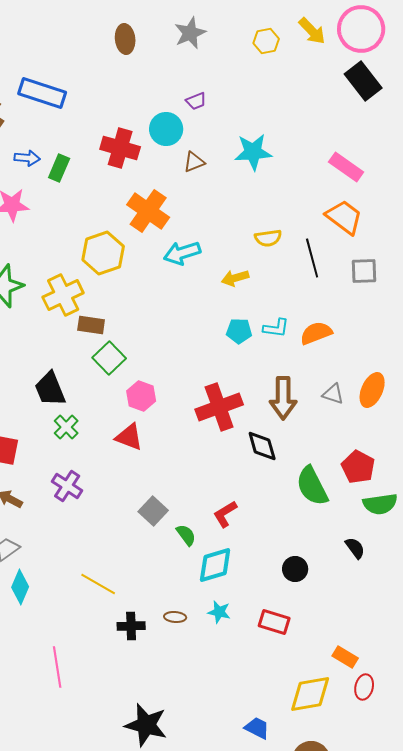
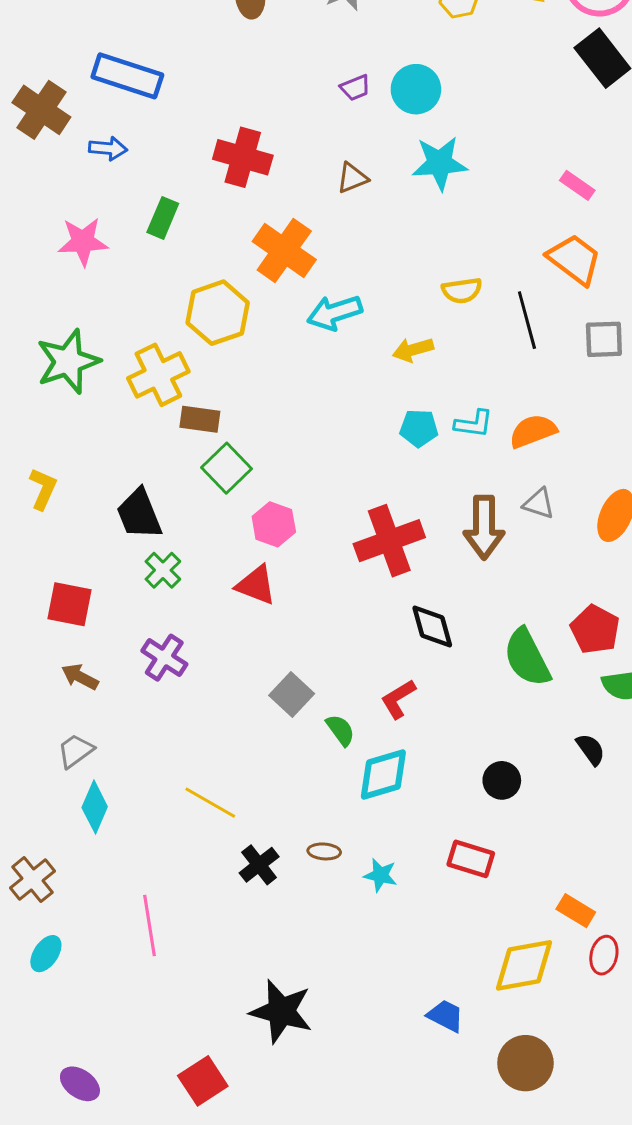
cyan circle: (166, 129) -> (416, 89), moved
blue arrow: (27, 158) -> (108, 148), moved
pink rectangle: (346, 167) -> (577, 185), size x0.7
green rectangle: (59, 168) -> (163, 218), moved
gray triangle: (333, 394) -> (539, 504), moved
black diamond: (262, 446) -> (432, 626), moved
cyan star: (219, 612) -> (380, 875), moved
black cross: (131, 626) -> (259, 865), turned -36

